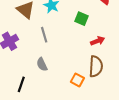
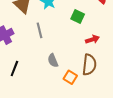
gray semicircle: (42, 64) -> (53, 60), moved
black line: (21, 84) -> (14, 68), moved

